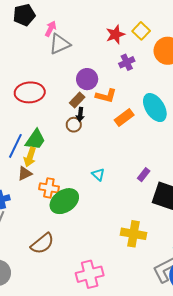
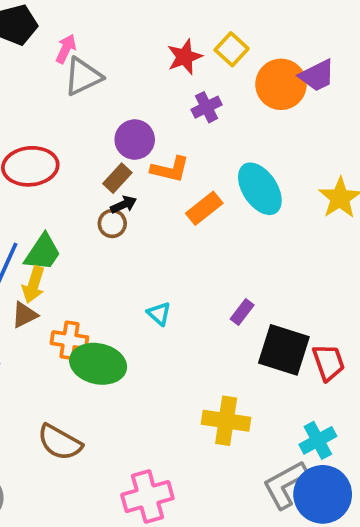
black arrow: (80, 114) -> (124, 205), turned -120
green ellipse: (64, 201) -> (98, 364), turned 48
brown semicircle: (42, 244) -> (60, 442), turned 70

